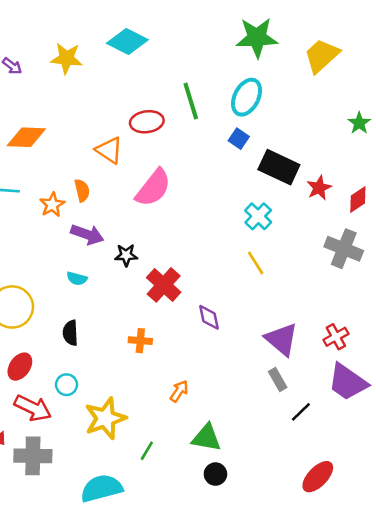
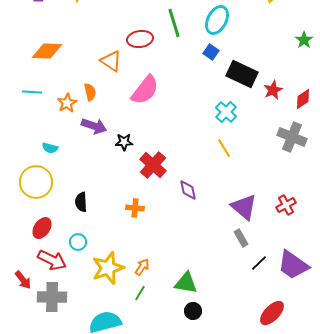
cyan semicircle: (77, 278) -> (50, 148), moved
purple trapezoid: (348, 382) -> (293, 265), moved
orange arrow: (179, 391) -> (142, 267), moved

